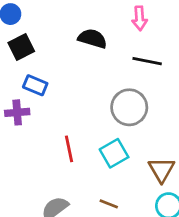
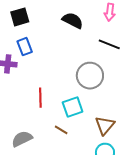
blue rectangle: (35, 85) -> (25, 47), turned 36
brown line: (109, 204) -> (61, 130), moved

